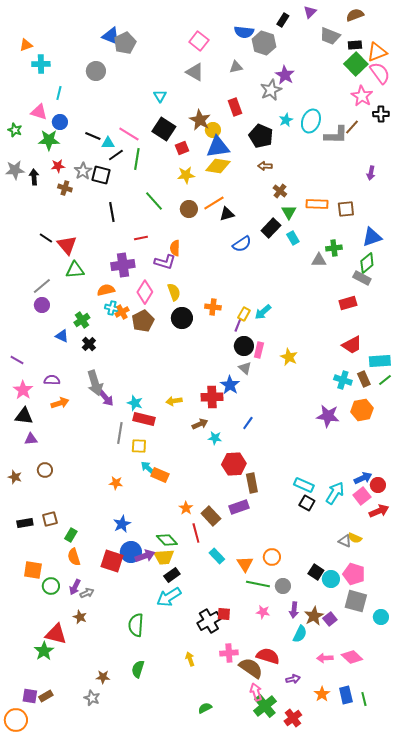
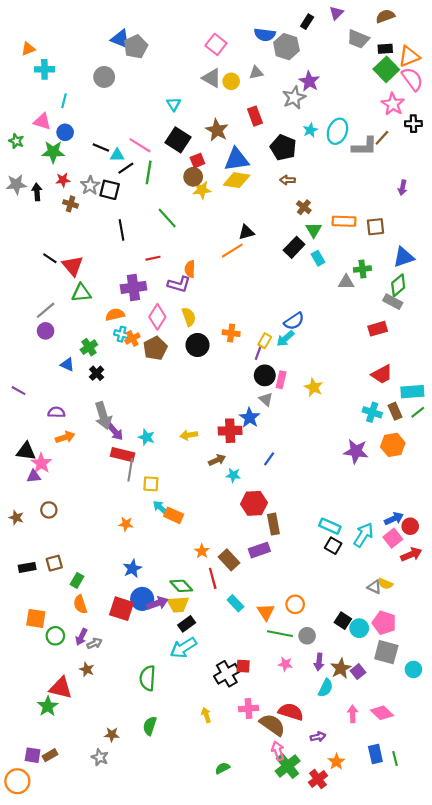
yellow circle: (213, 130) -> (231, 81), moved
orange line: (214, 203) -> (232, 251), moved
brown circle: (189, 209) -> (193, 177), moved
blue semicircle: (242, 244) -> (294, 321), moved
pink star: (23, 390) -> (41, 463), moved
red rectangle: (144, 419) -> (123, 455), moved
pink arrow: (325, 658) -> (353, 714), turned 91
orange star: (322, 694) -> (336, 762), moved

